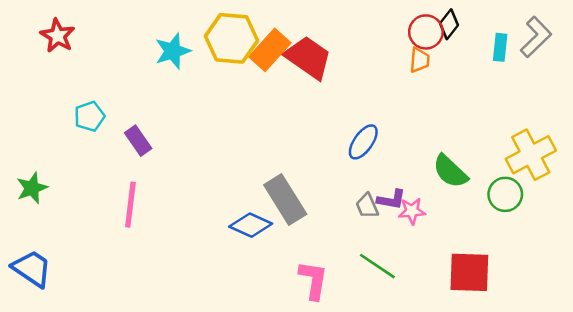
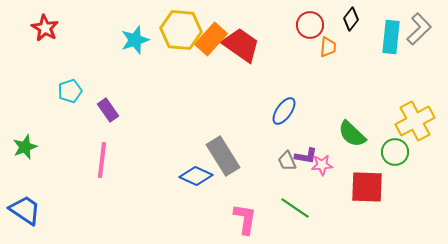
red circle: (426, 32) -> (310, 25), moved
cyan rectangle: (500, 47) -> (391, 37), size x1.5
red square: (469, 272) -> (367, 187), moved

